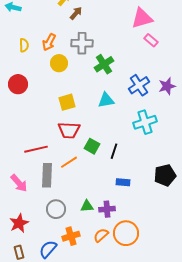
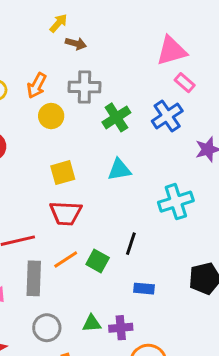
brown arrow: (76, 13) -> (76, 44), turned 64
blue cross: (139, 85) -> (167, 116), moved
green square: (92, 146) -> (98, 261), moved

